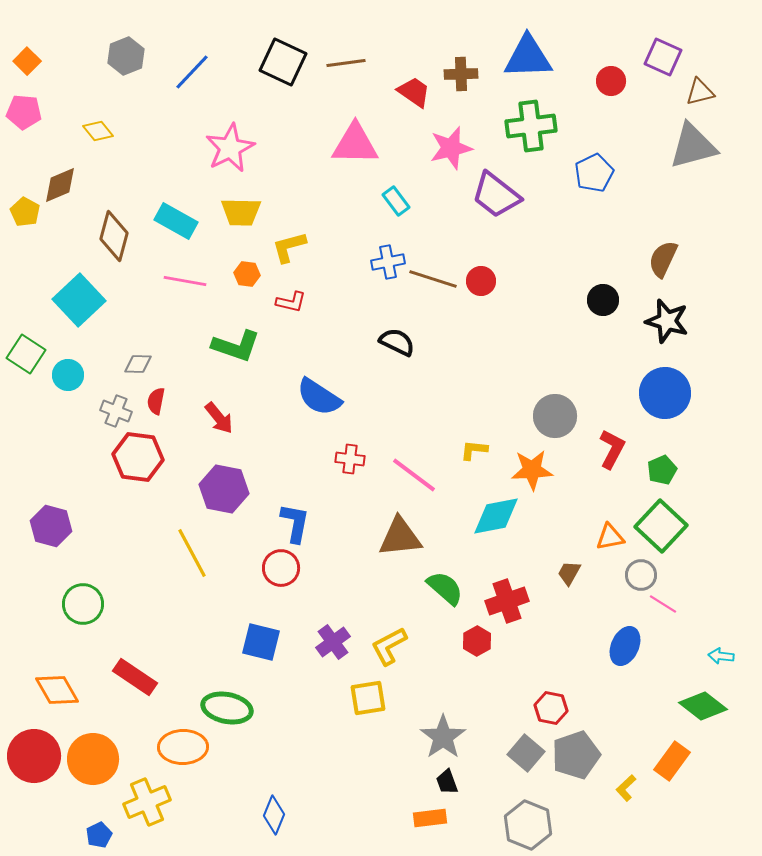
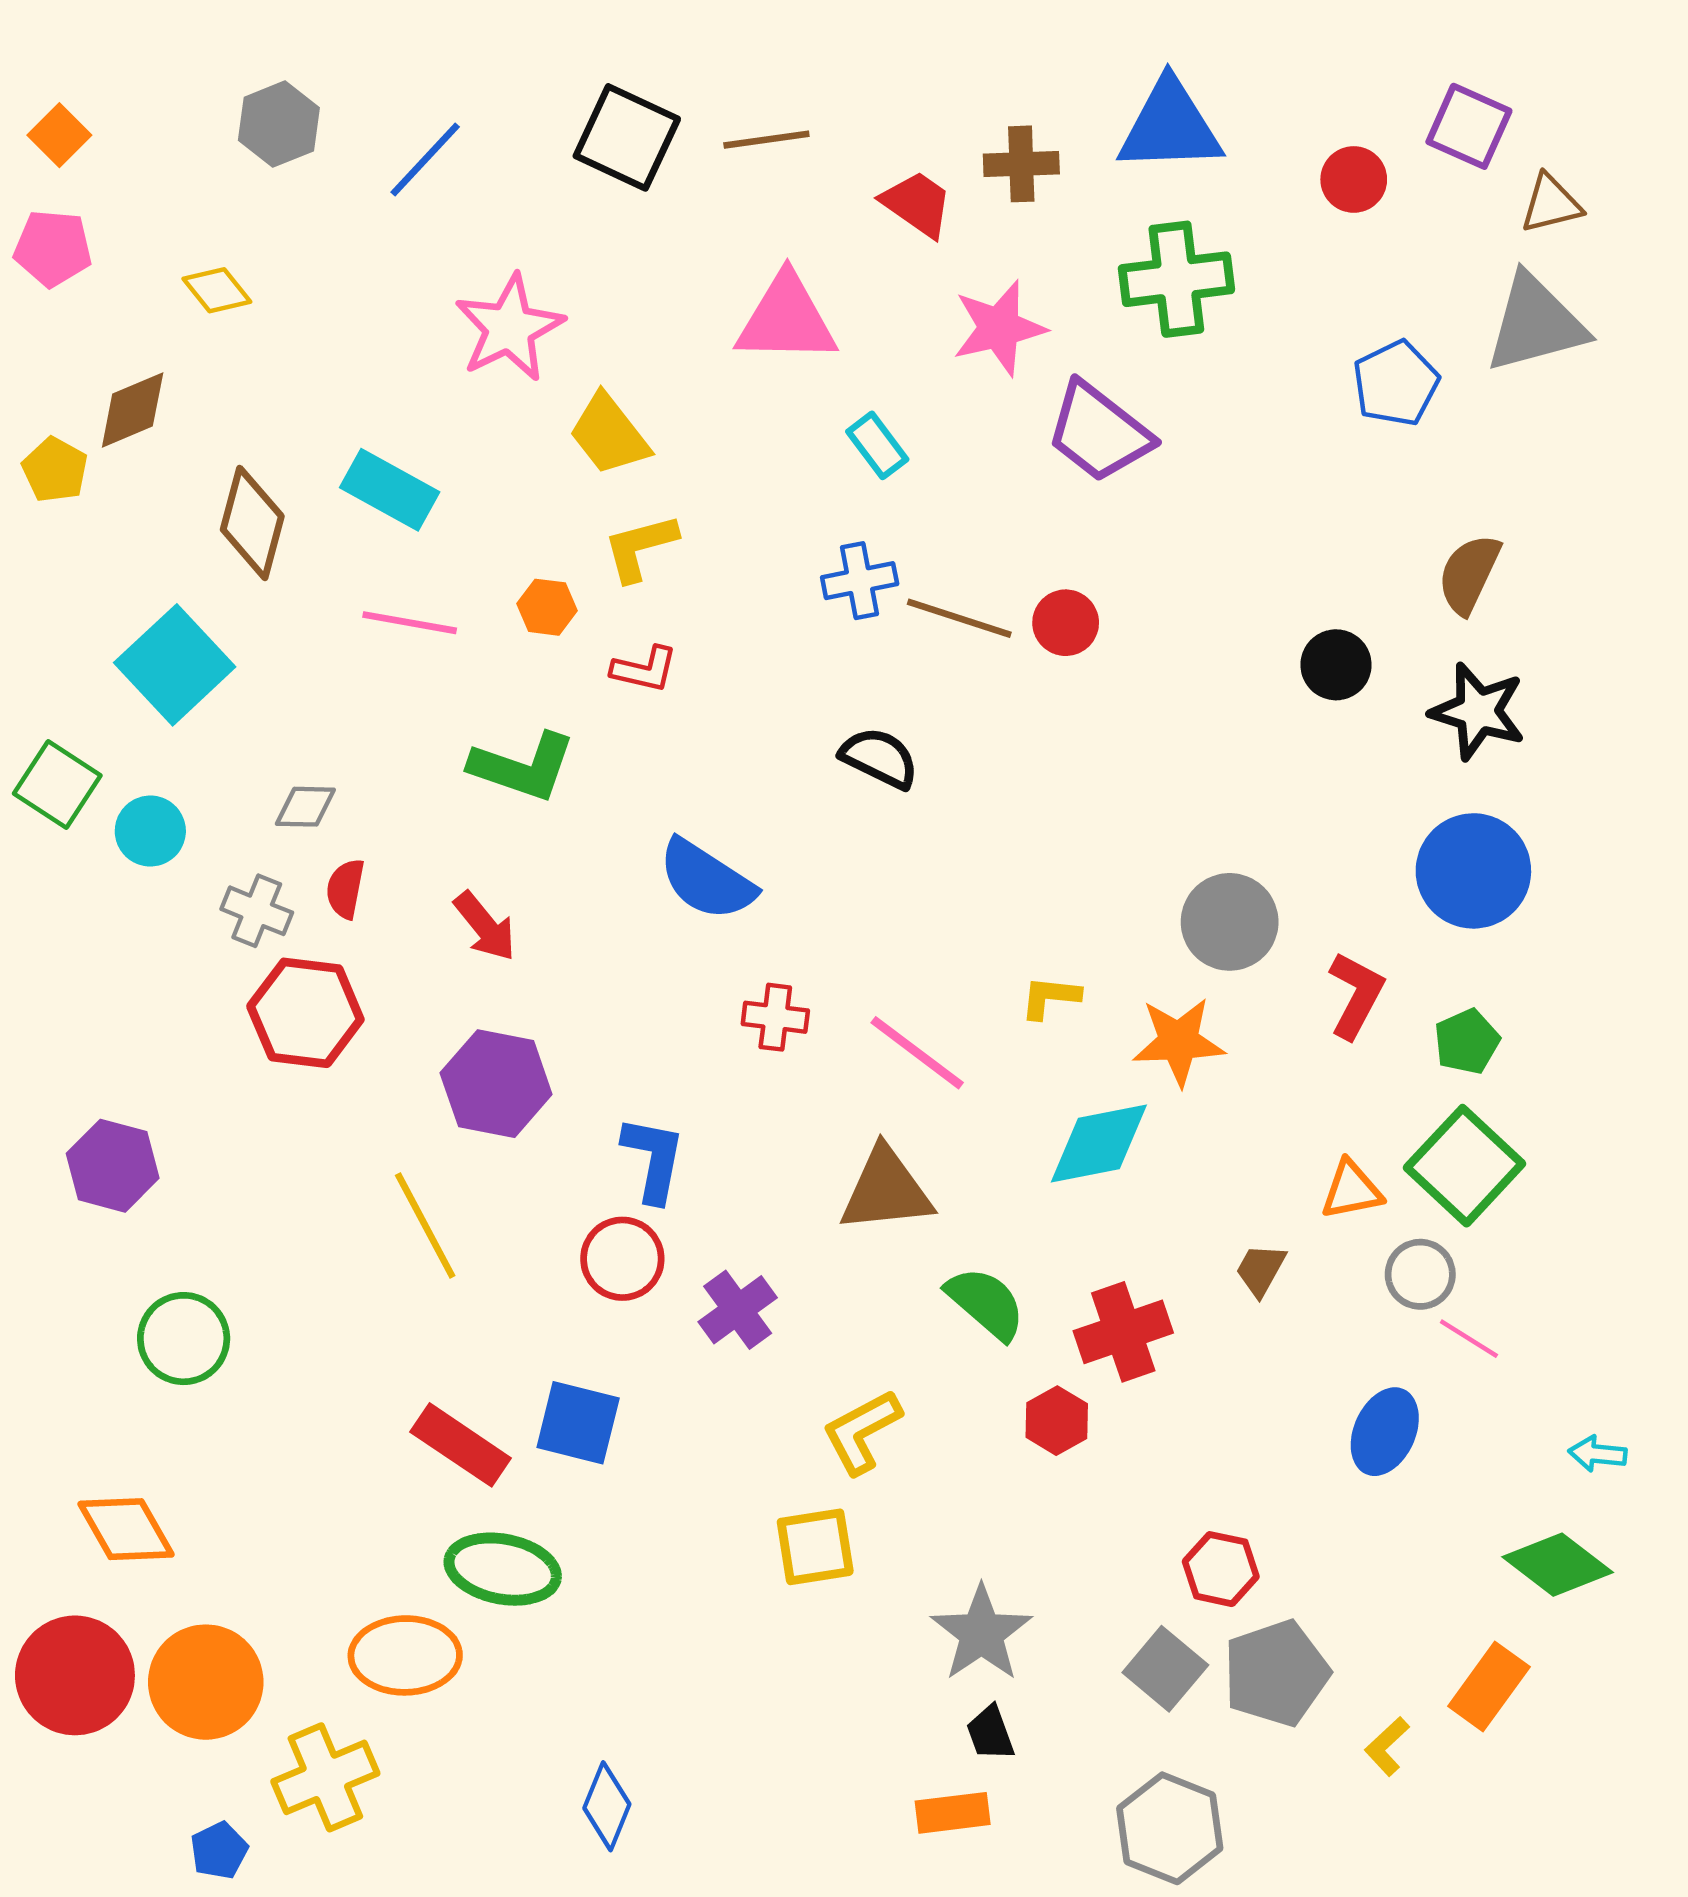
blue pentagon: (594, 173) -> (1396, 383), moved
yellow trapezoid: (241, 212) -> (609, 434), moved, turned 51
purple cross: (333, 642) -> (738, 1310), moved
red rectangle: (135, 677) -> (461, 1445), moved

